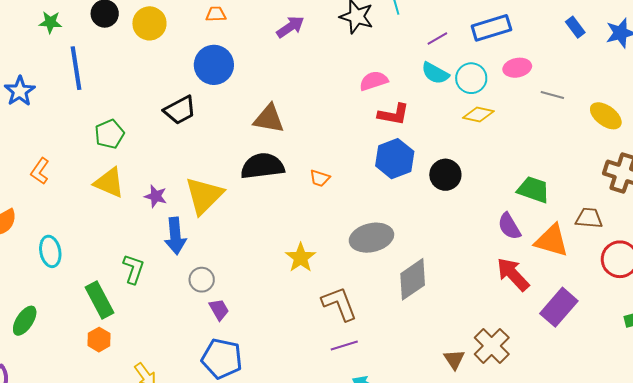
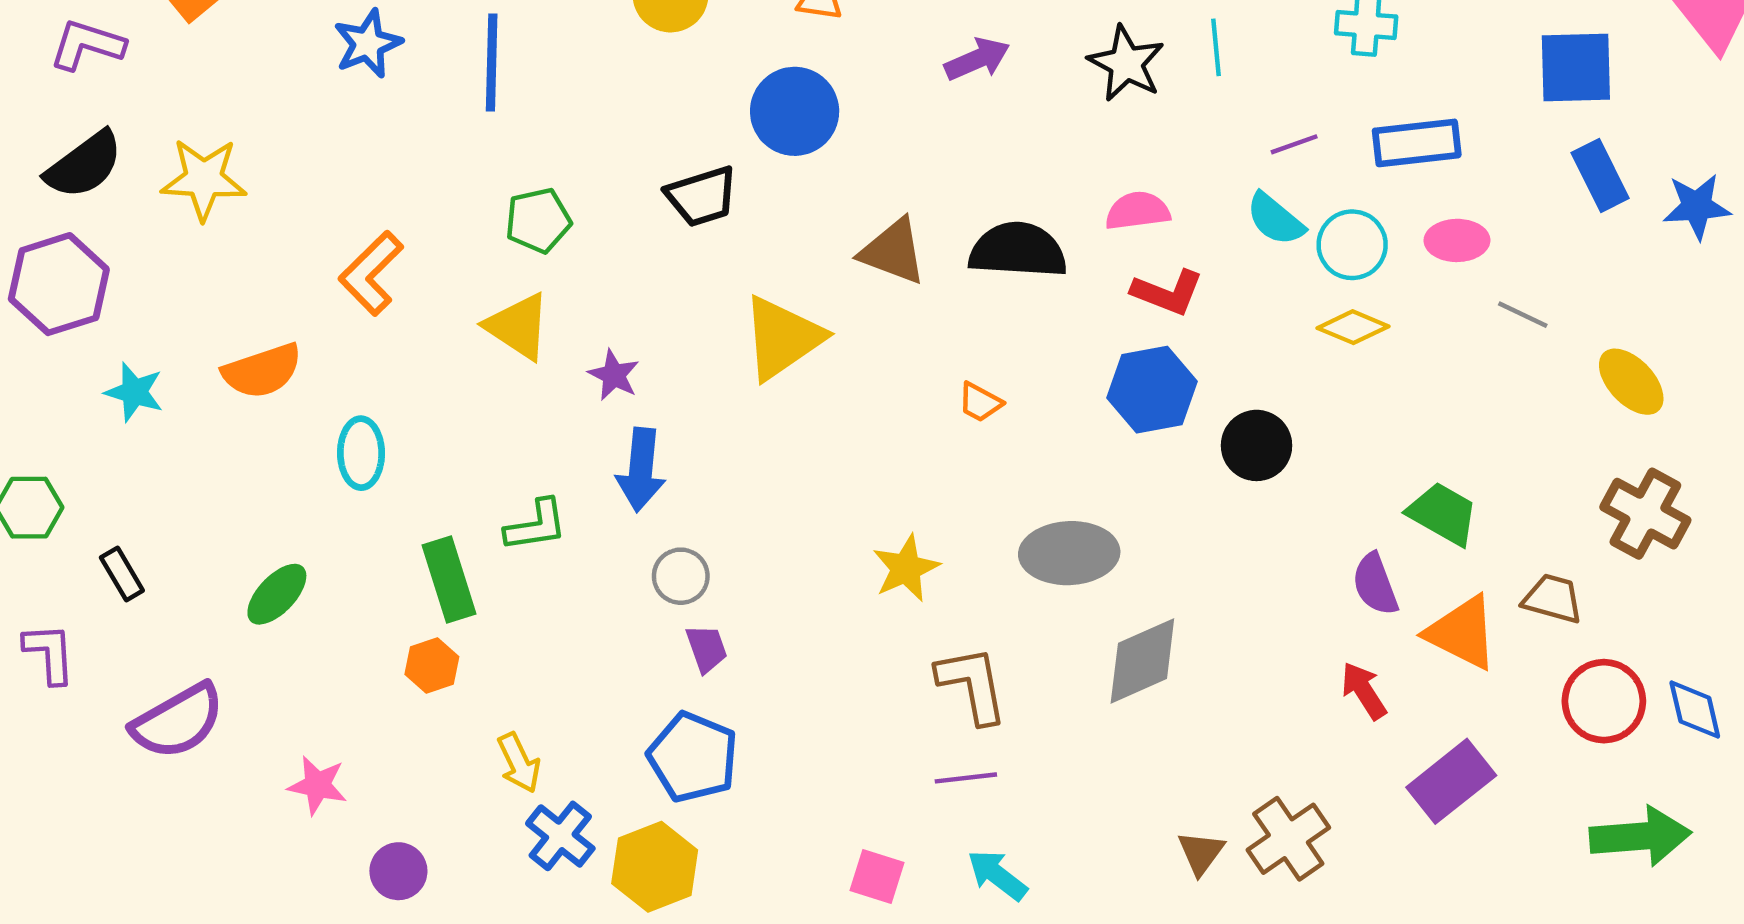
blue rectangle: (575, 27) -> (1600, 175), size x1.4
blue star: (20, 91) -> (368, 44), moved
black semicircle: (262, 166) -> (1018, 250), moved
orange L-shape: (40, 171) -> (371, 273), size x1.4
yellow triangle: (204, 196) -> (782, 338), moved
green L-shape: (134, 269) -> (536, 525), turned 52
red arrow: (513, 274) -> (1364, 691), size x0.7

